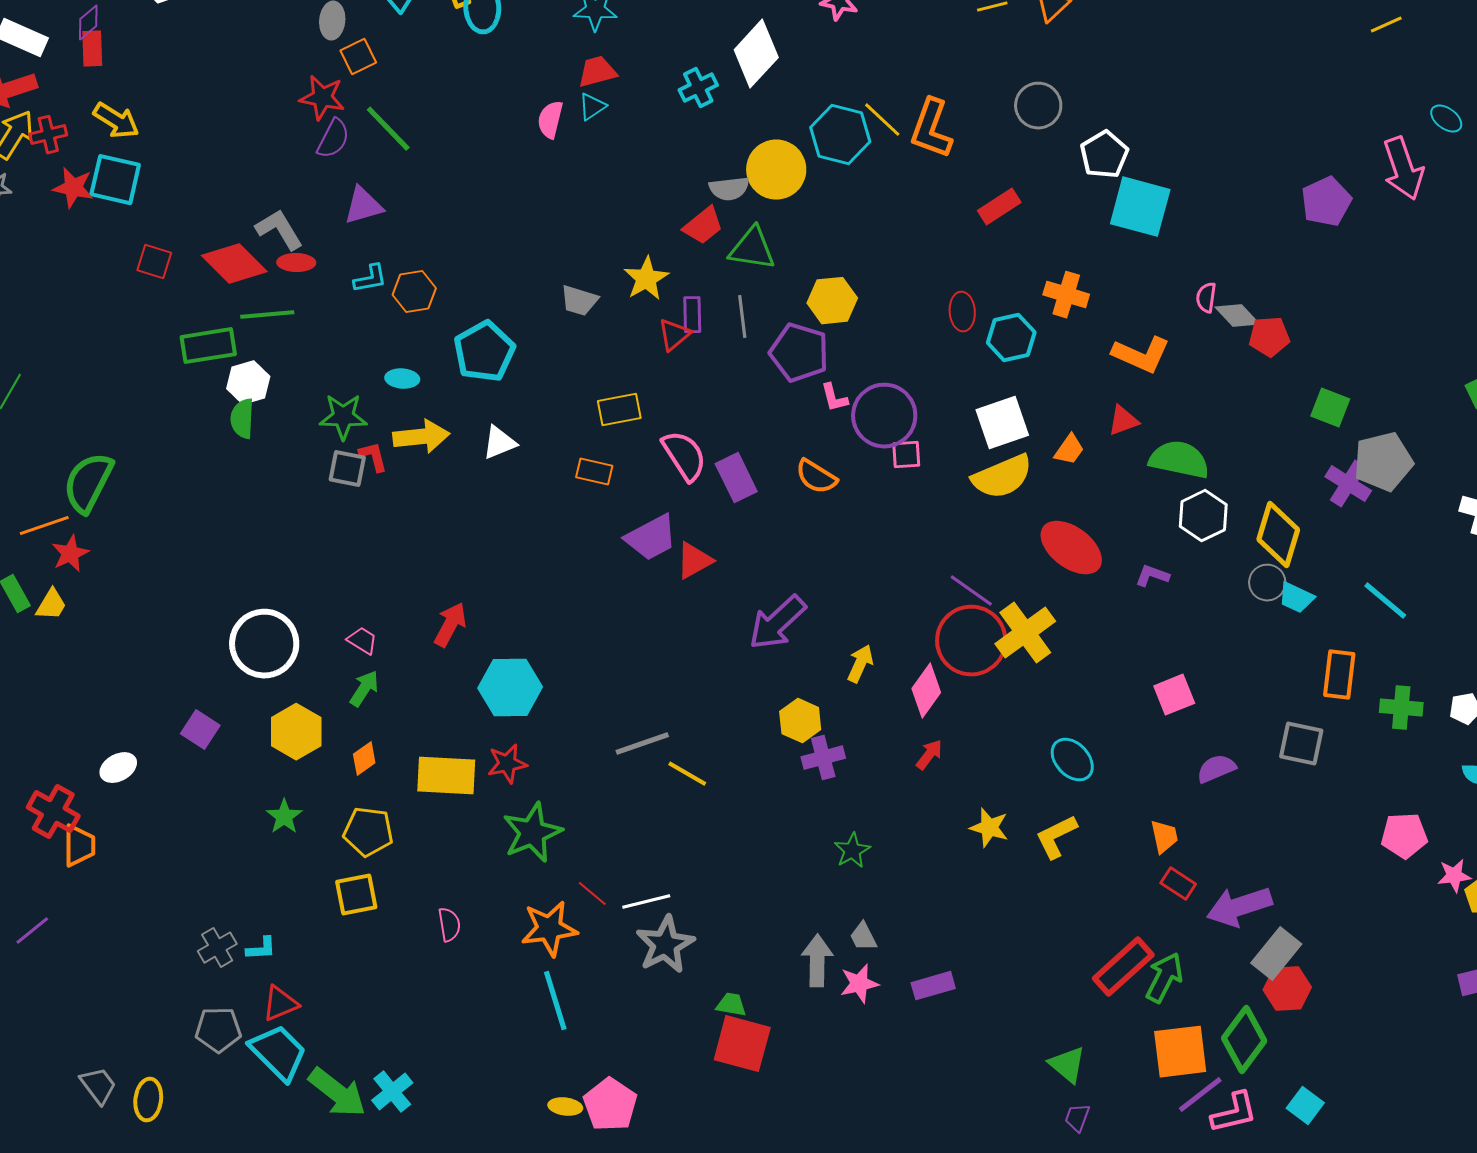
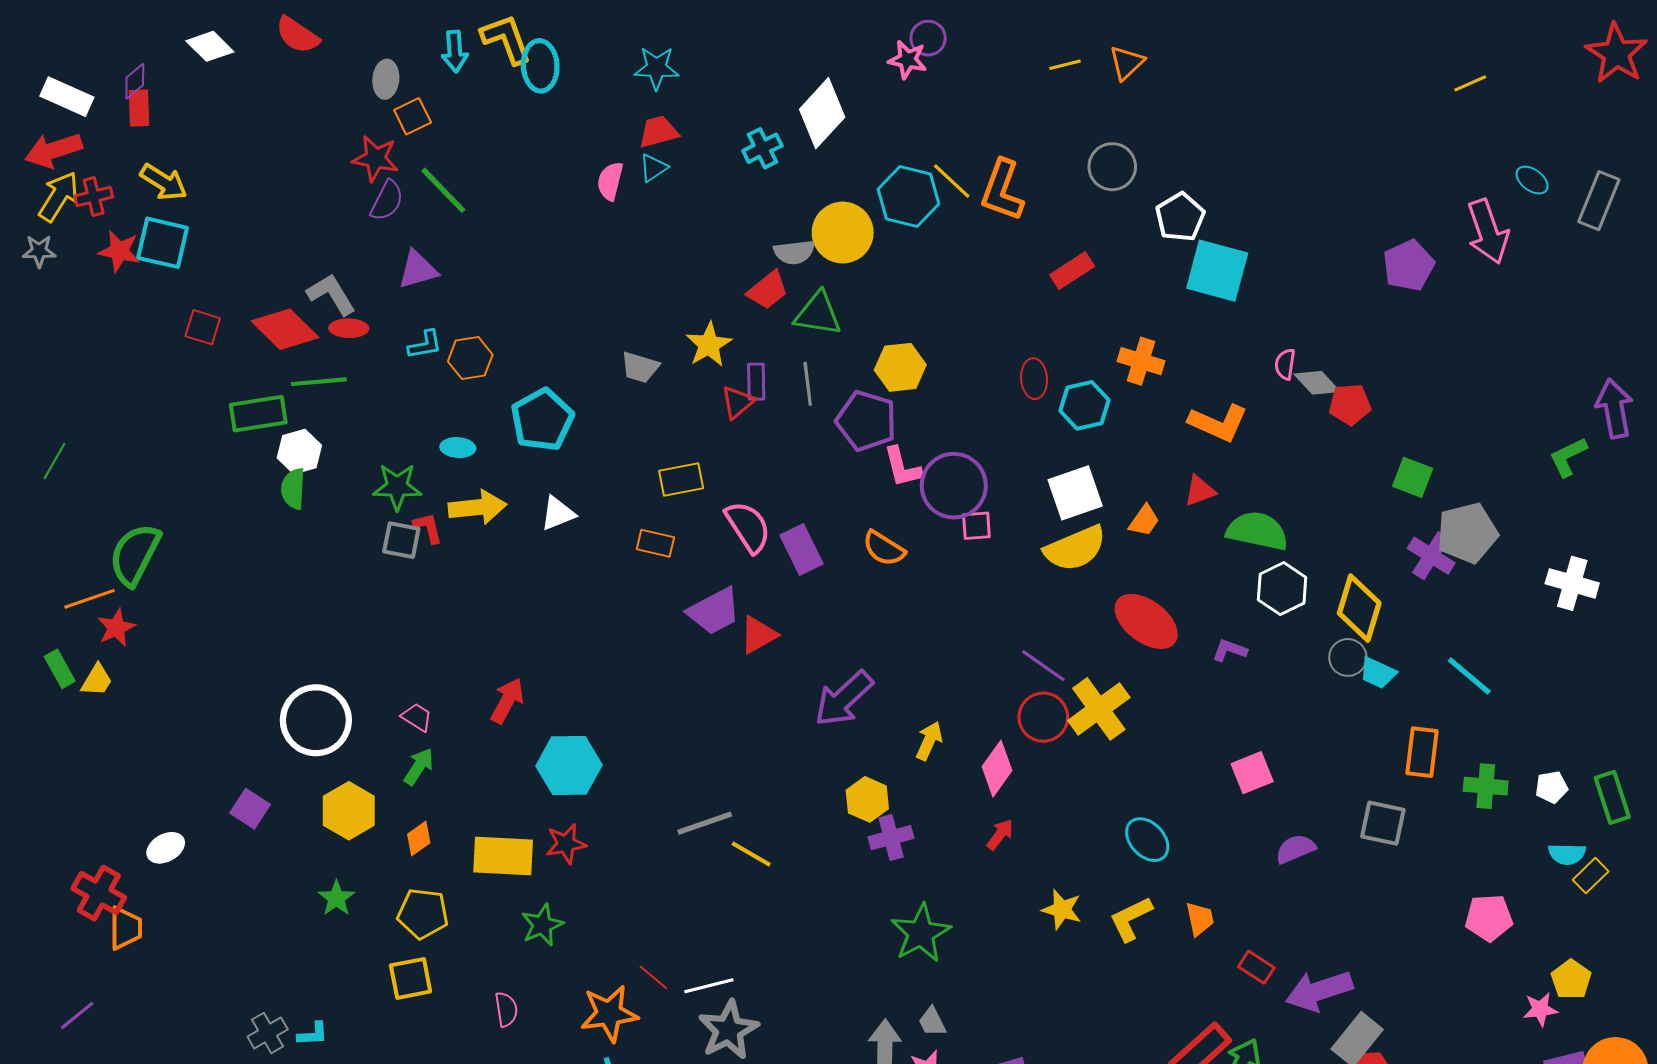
pink L-shape: (834, 398) -> (902, 467), size x1.4
red circle: (971, 641) -> (1043, 717), size x0.7
green star: (532, 833) -> (542, 925), moved, size x0.7
orange trapezoid: (1164, 837) -> (1200, 919), moved
green star: (852, 851) -> (921, 933), size x1.6
pink star: (1454, 876) -> (1540, 1009), moved

